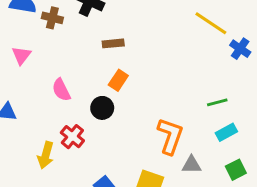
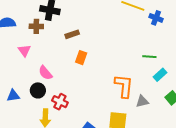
brown cross: (52, 18) -> (36, 26), moved
pink triangle: (21, 55) -> (24, 51), moved
green line: (217, 102) -> (149, 57), turned 32
black circle: (102, 108) -> (38, 90), moved

